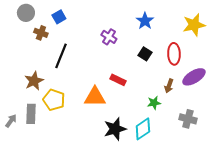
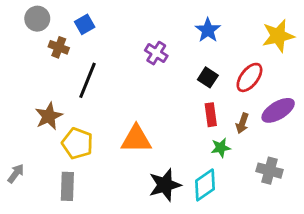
red ellipse: (174, 54) -> (249, 77), turned 40
red rectangle: (118, 80) -> (211, 115), moved, turned 56
gray rectangle: (31, 114) -> (67, 186), moved

